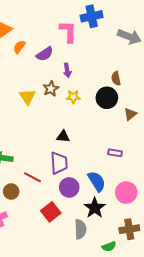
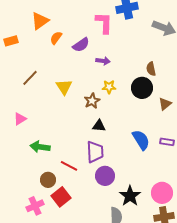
purple arrow: (67, 70) -> (103, 61), turned -72
brown star: (51, 89) -> (92, 101), moved
purple rectangle: (115, 153) -> (167, 142), moved
blue semicircle: (97, 181) -> (141, 140), moved
pink circle: (126, 193) -> (162, 193), moved
red square: (51, 212) -> (61, 197), moved

